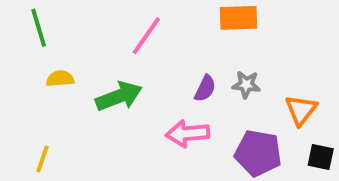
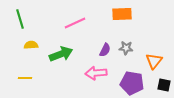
pink line: (146, 36) -> (75, 23), turned 30
yellow line: (43, 159) -> (25, 78), moved, turned 72

